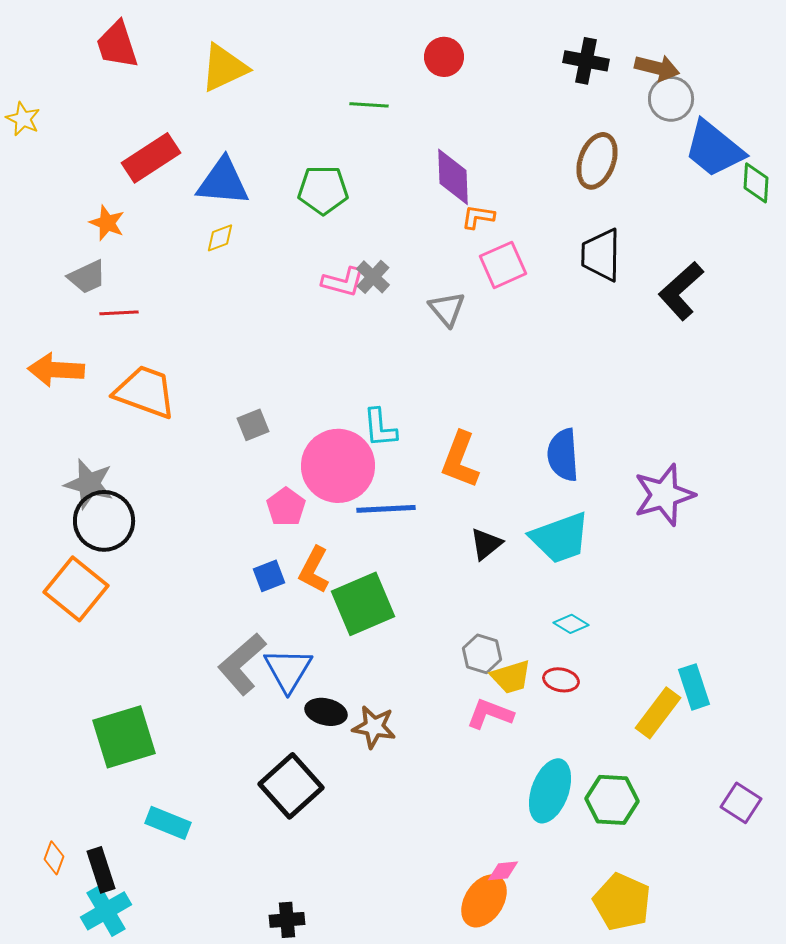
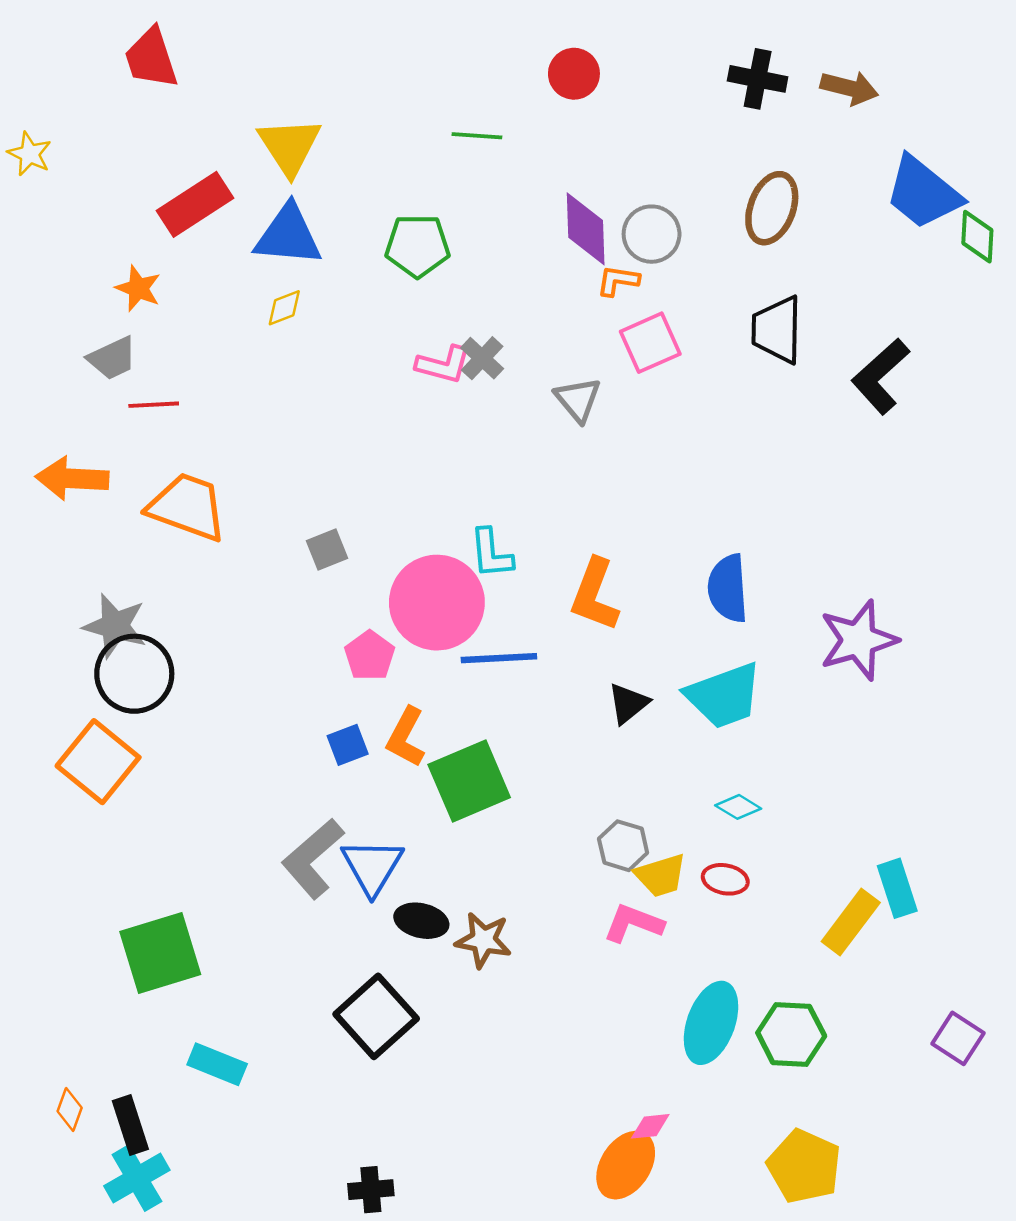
yellow triangle: (224, 68) -> (289, 146), moved, turned -38
gray circle: (671, 99) -> (652, 234), moved

